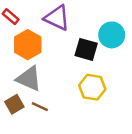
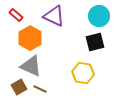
cyan circle: (112, 35) -> (99, 16), moved
black square: (86, 49) -> (95, 42), moved, turned -30

